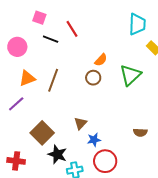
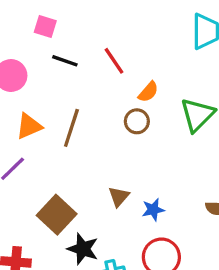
red line: (72, 29) -> (114, 61), moved
blue star: (94, 140) -> (153, 210), moved

